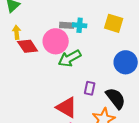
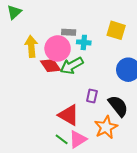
cyan cross: (80, 25) -> (84, 42), moved
yellow arrow: (17, 32) -> (31, 46), moved, size x1.5
red diamond: (28, 46) -> (50, 66), moved

